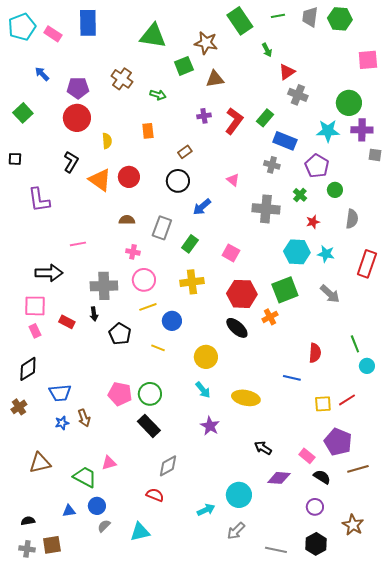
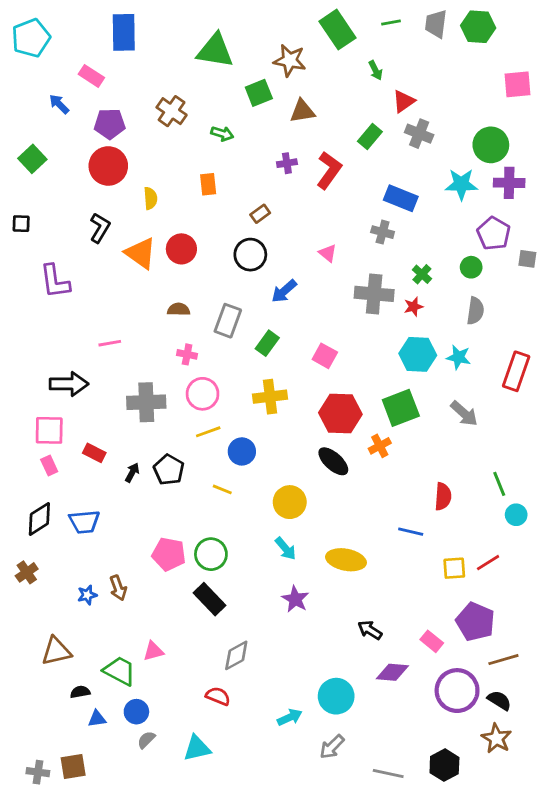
pink rectangle: (53, 34) -> (91, 76), moved
green rectangle: (265, 118) -> (370, 136), moved
gray square: (375, 155) -> (527, 259), moved
purple pentagon: (317, 166) -> (494, 233), moved
gray semicircle: (352, 219) -> (475, 311), moved
red star: (313, 222) -> (413, 307), moved
black arrow: (94, 314) -> (132, 473), moved, turned -144
blue trapezoid: (60, 393) -> (84, 522), moved
black semicircle: (322, 477) -> (499, 700), moved
purple circle: (315, 507) -> (457, 691), moved, size x1.8
black semicircle: (28, 521) -> (80, 692), moved

